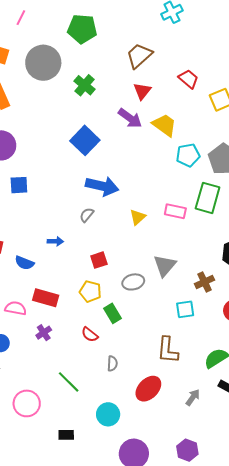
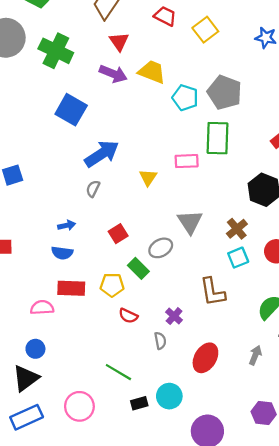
green cross: (85, 85) -> (56, 51), size x1.4
cyan pentagon: (188, 155) -> (185, 98), turned -30
blue arrow: (102, 186) -> (102, 154), turned -32
blue semicircle: (24, 263) -> (62, 253), moved
yellow pentagon: (90, 291) -> (112, 285), moved
cyan square: (185, 309) -> (238, 258), moved
green rectangle: (113, 313) -> (138, 268), moved
purple cross: (44, 333) -> (174, 316), moved
brown L-shape: (168, 350) -> (213, 292), moved
black rectangle: (66, 435) -> (139, 403), moved

